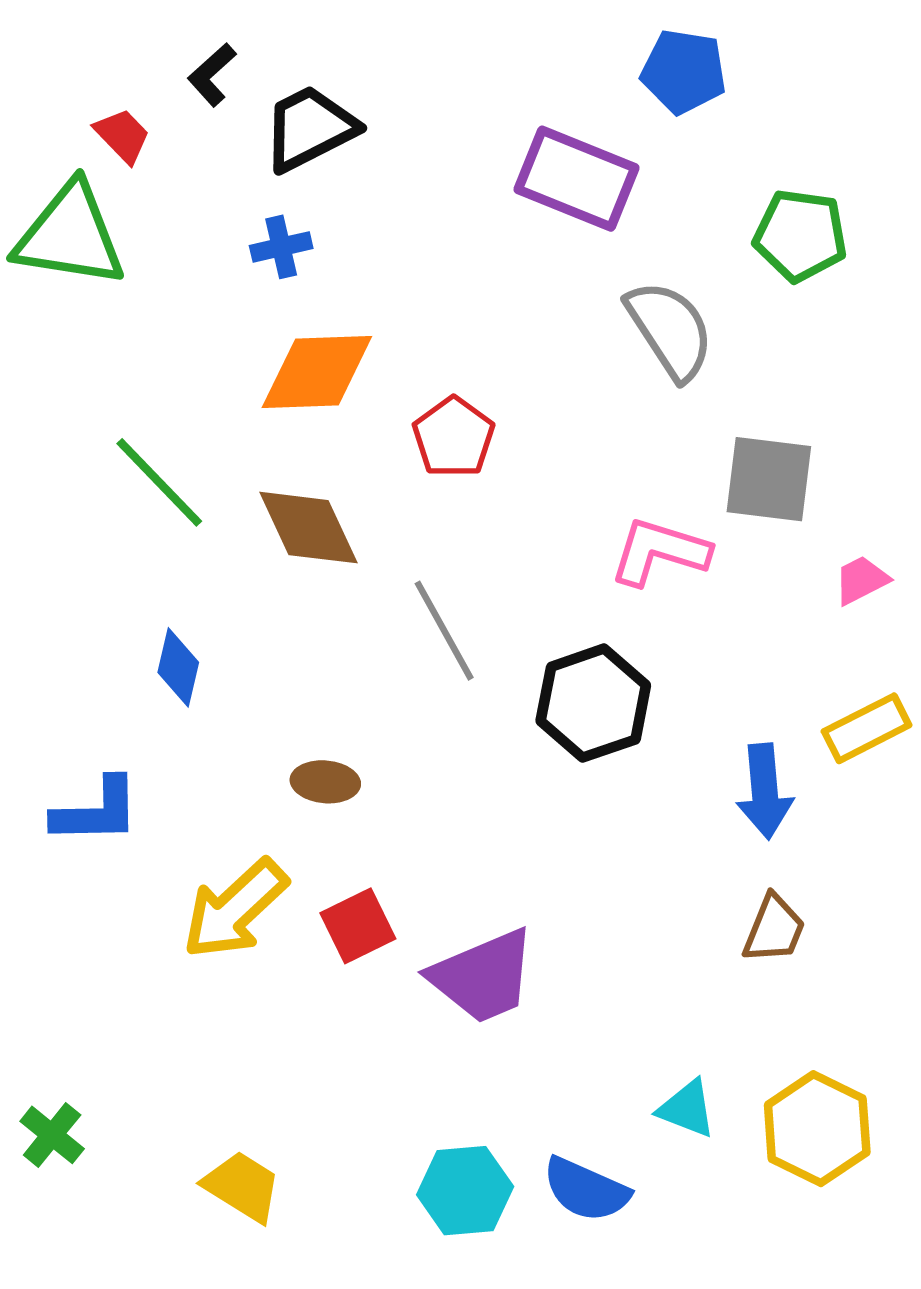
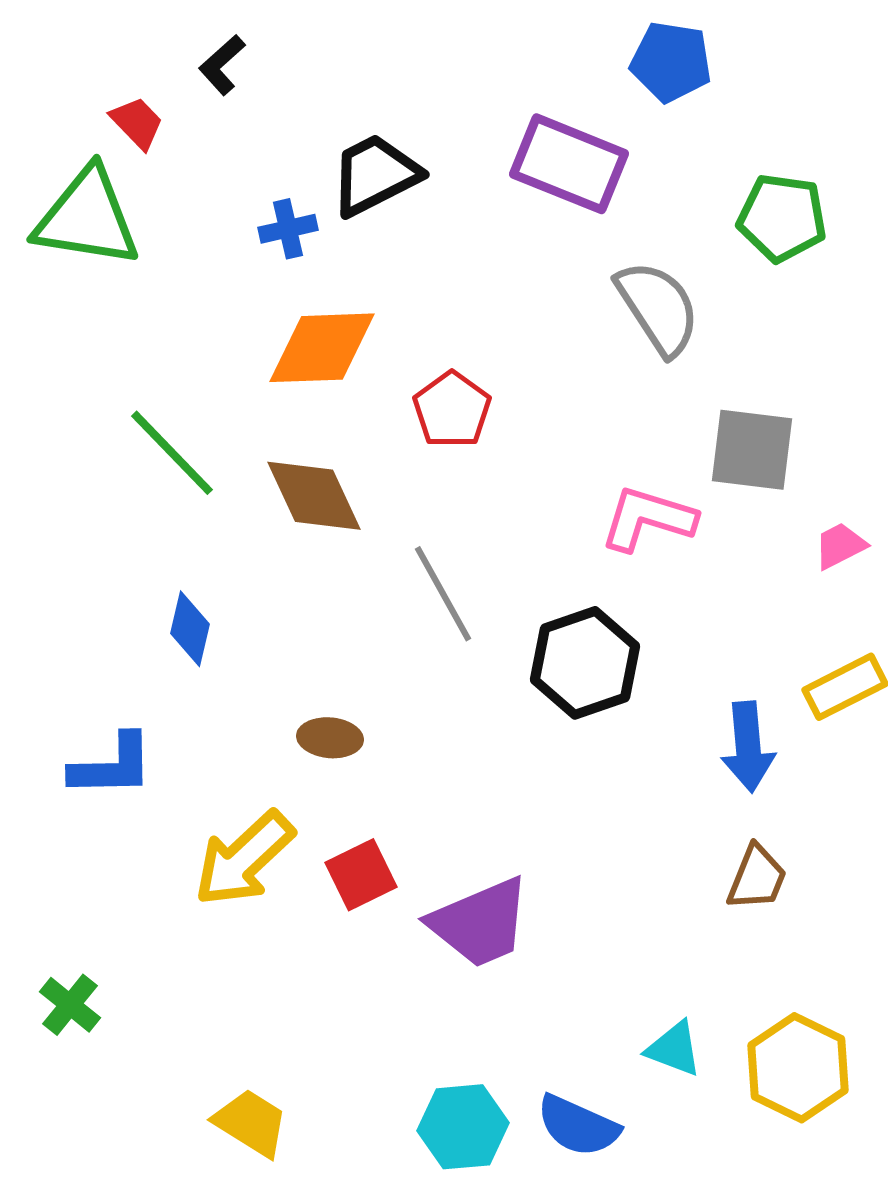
black trapezoid: (310, 128) -> (375, 175), moved
green cross: (52, 1135) -> (70, 1005), moved

